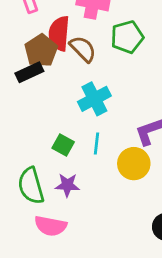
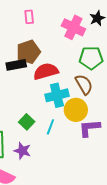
red semicircle: (59, 33) -> (46, 71), moved, turned 55
brown semicircle: (83, 49) -> (84, 84), moved
yellow circle: (134, 164) -> (76, 110), moved

